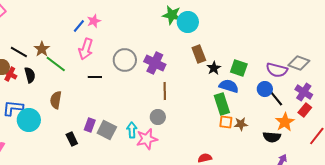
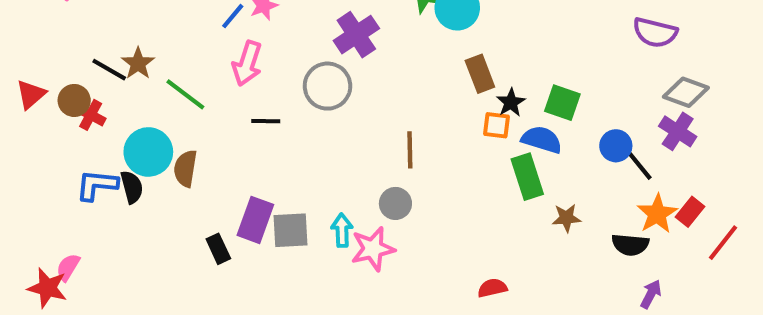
brown star: (42, 49) -> (138, 63), moved
purple cross: (155, 63) -> (356, 35), moved, turned 30
purple semicircle: (277, 70) -> (655, 33), moved
black semicircle: (30, 75) -> (132, 187), moved
purple cross: (304, 92) -> (678, 131), moved
red rectangle: (305, 110) -> (690, 212), moved
cyan circle: (29, 120) -> (148, 152), moved
orange square: (226, 122) -> (496, 125), moved
purple rectangle: (90, 125) -> (255, 220), size x1.5
gray square: (107, 130) -> (290, 230), turned -30

